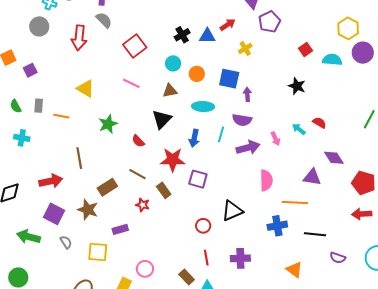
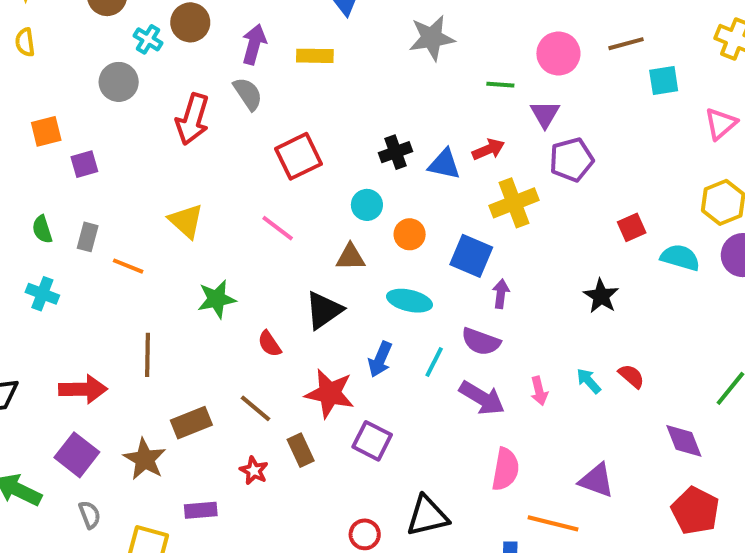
yellow cross: (245, 49) -> (514, 203), size x1.6
purple arrow: (248, 148) -> (482, 398), turned 35
purple diamond: (334, 158) -> (684, 441), moved

